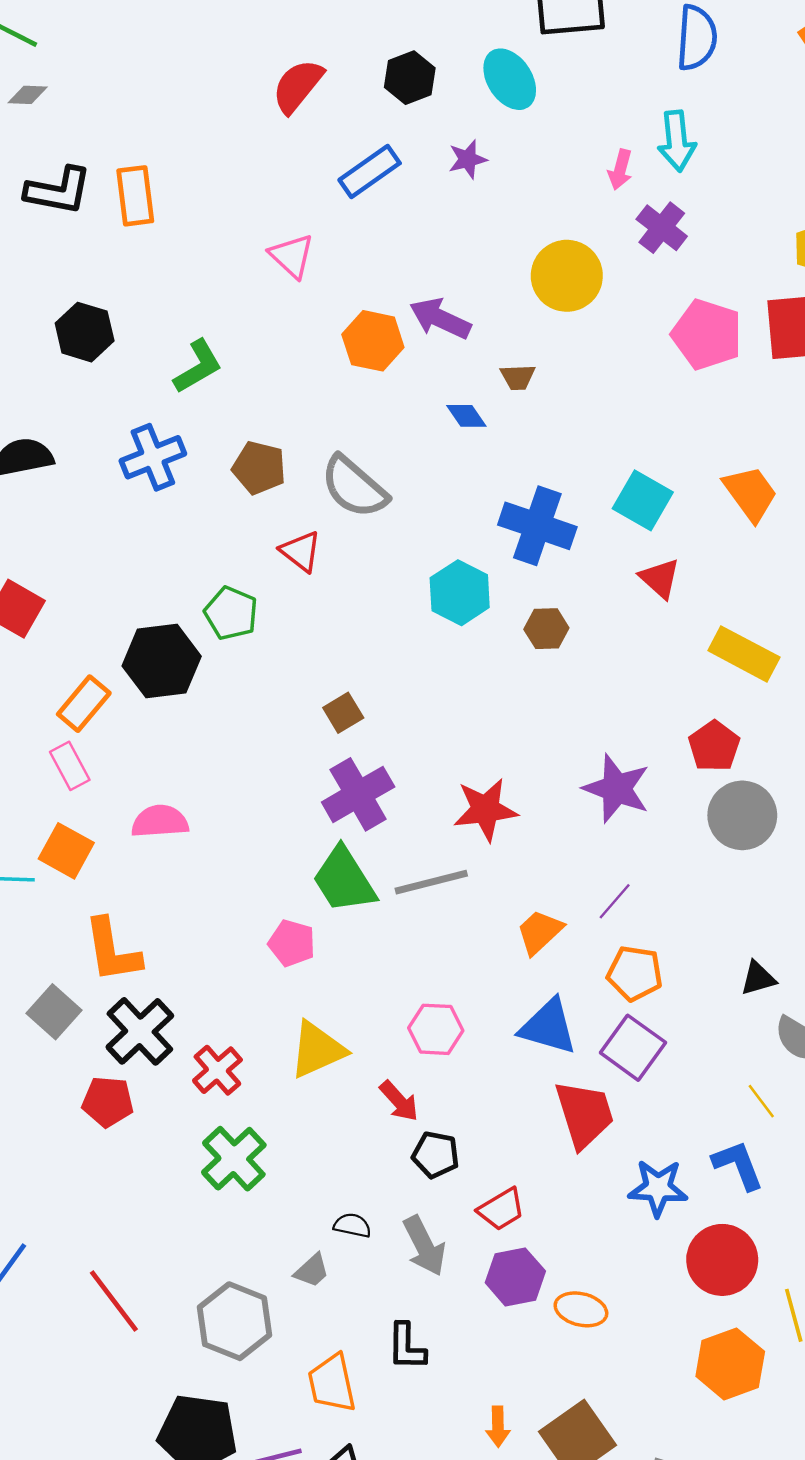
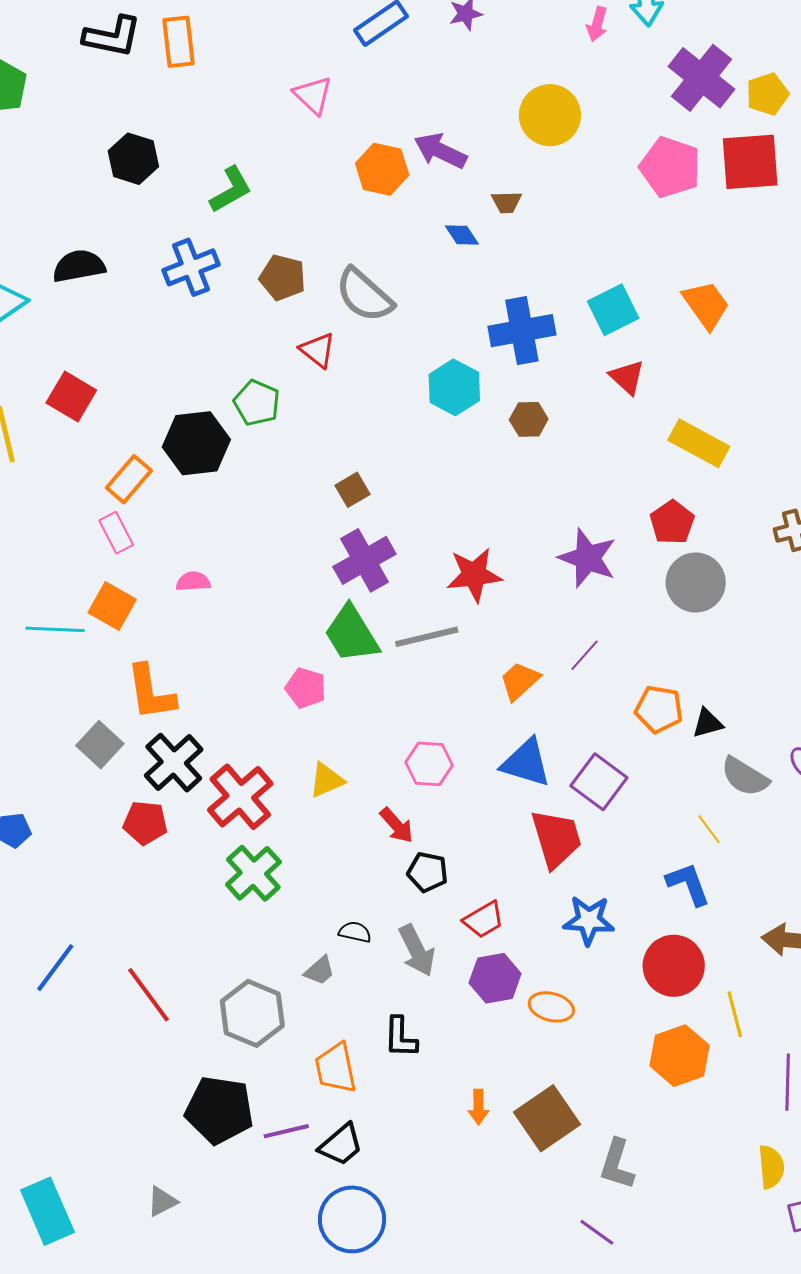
purple cross: (662, 228) -> (702, 78), moved, size x1.5
cyan square: (643, 500) -> (613, 310), turned 33
blue cross: (537, 526) -> (522, 331), turned -30
pink semicircle: (160, 821) -> (193, 582), size x0.7
orange pentagon: (635, 973) -> (659, 709), moved
yellow triangle: (317, 1050) -> (327, 780), size x0.7
red cross: (217, 1070) -> (240, 797), size x1.5
blue star: (658, 1188) -> (589, 920), moved

